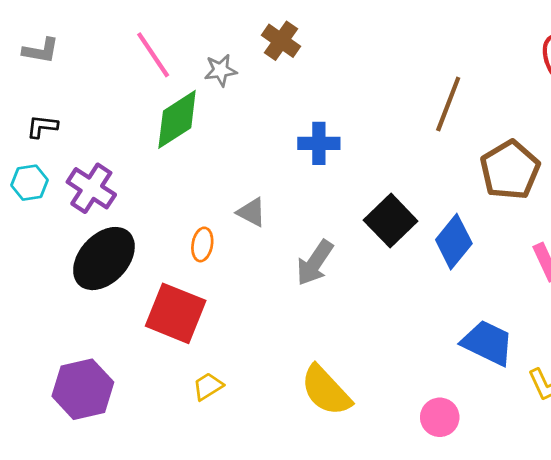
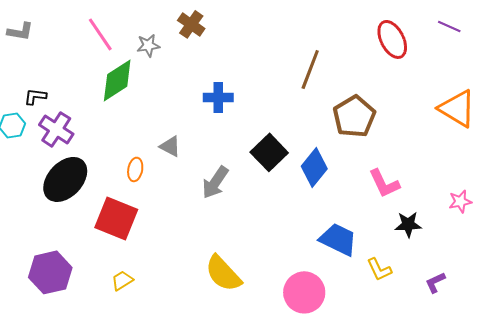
black L-shape: (42, 126) -> (35, 96), moved
yellow trapezoid: (208, 386) -> (122, 280), moved
pink circle: (440, 417) -> (304, 292), size x1.5

